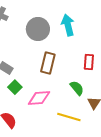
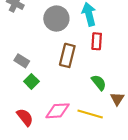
red rectangle: (89, 62) -> (97, 41), moved
pink diamond: (39, 98) -> (58, 111), moved

